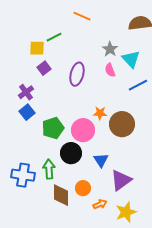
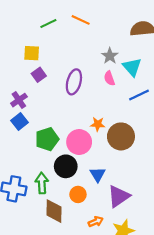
green line: (54, 37) -> (48, 24), moved
orange circle: (83, 188) -> (78, 194), moved

